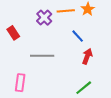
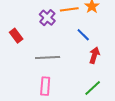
pink rectangle: (20, 83) -> (45, 86), moved

